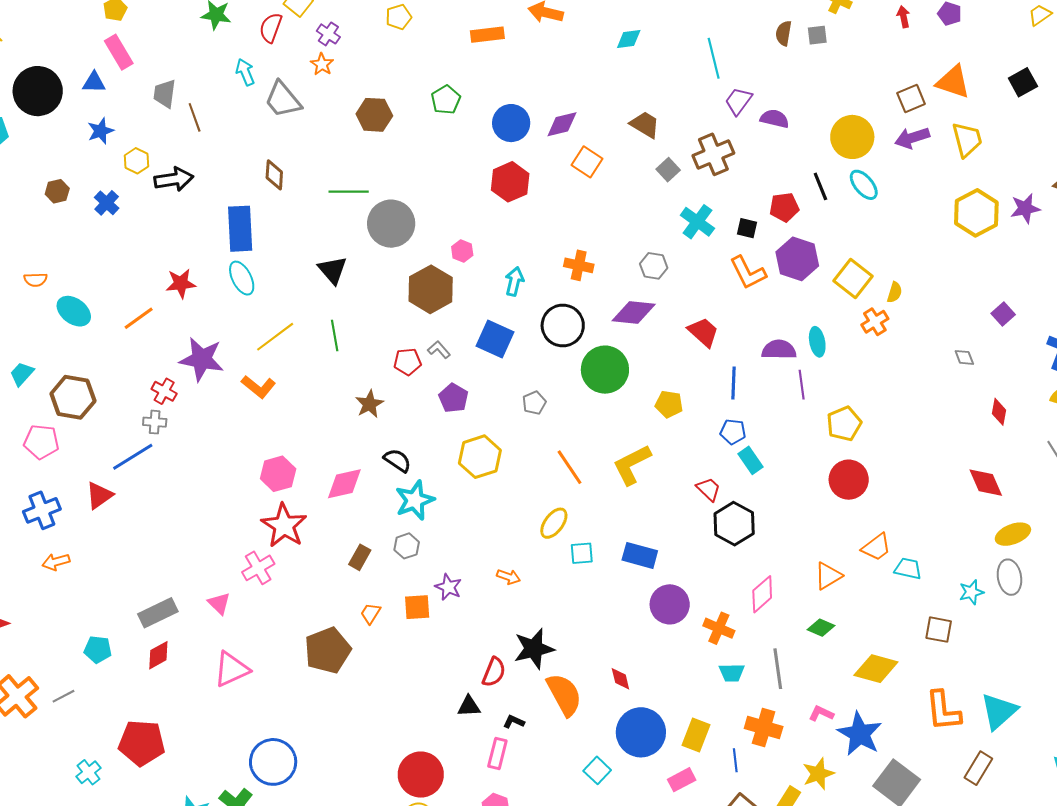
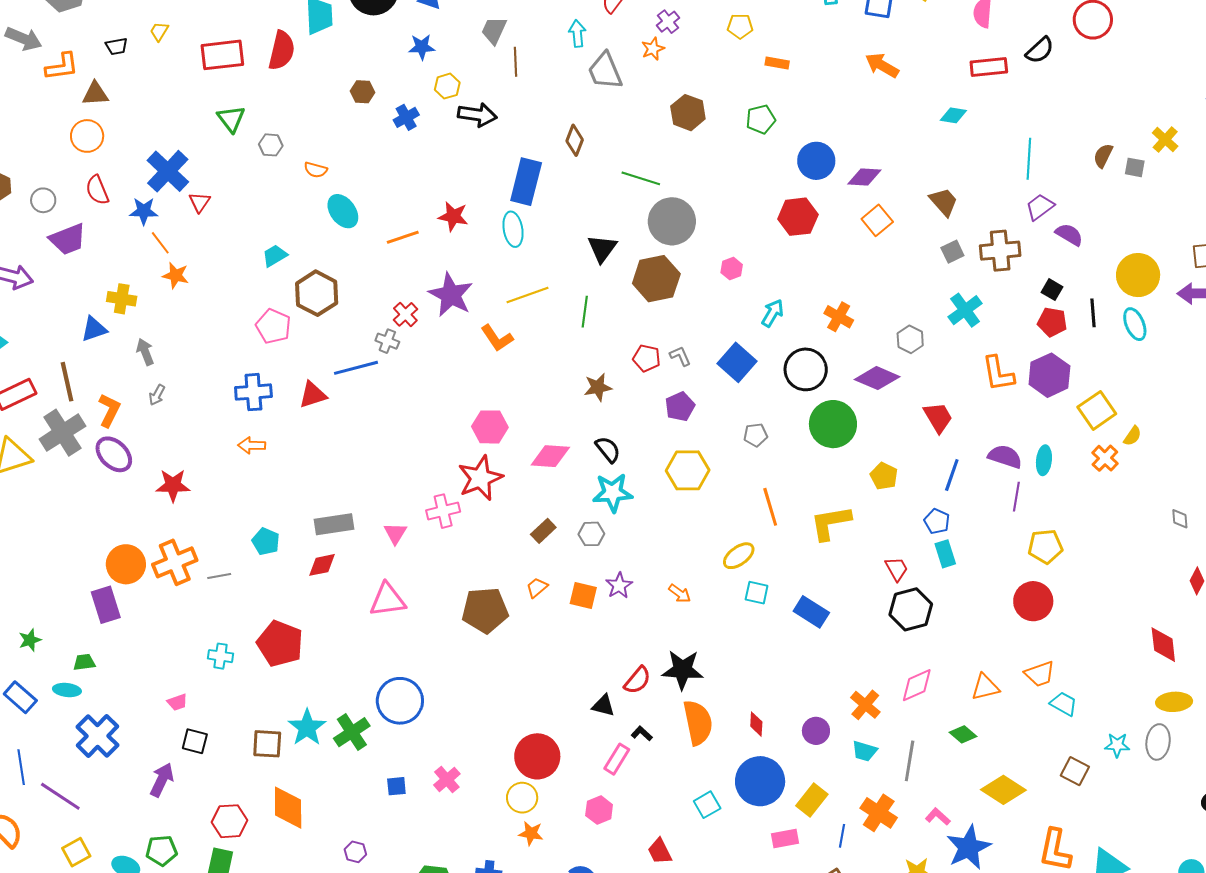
orange rectangle: (487, 35) -> (777, 63), moved, size x0.7
black square: (747, 228) -> (1052, 290), moved
brown hexagon: (431, 289) -> (656, 279), moved
orange cross: (875, 322) -> (1105, 458), turned -32
purple circle: (670, 604) -> (816, 731), moved, size x0.7
cyan cross: (88, 772) -> (221, 656), turned 30

